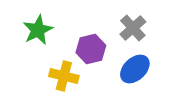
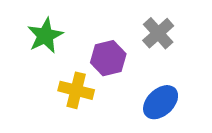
blue ellipse: (135, 69) -> (161, 102), moved

